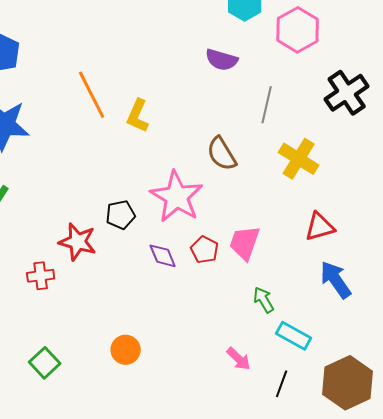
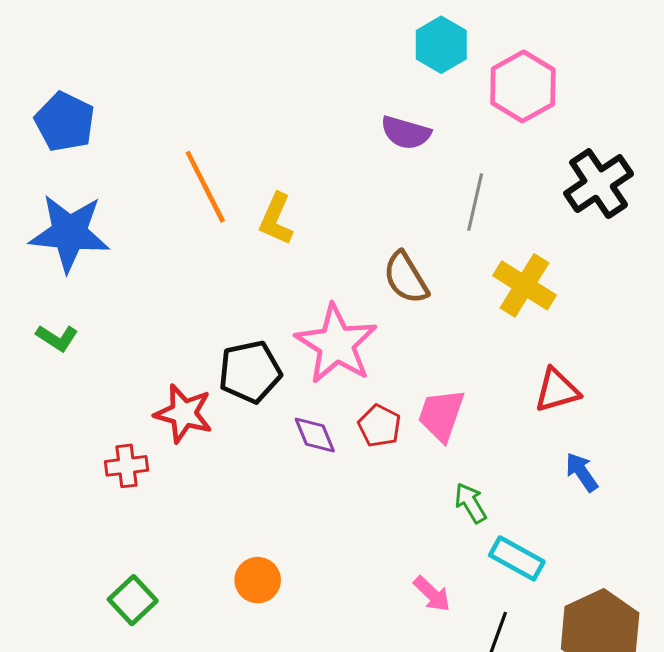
black pentagon: (121, 215) -> (250, 372), size x1.4
blue arrow: (336, 280) -> (582, 472), size x0.7

